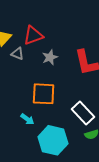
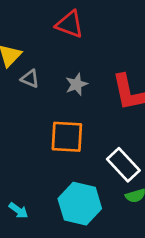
red triangle: (33, 35) -> (70, 24), moved, turned 40
cyan arrow: (27, 119) -> (18, 210), moved

